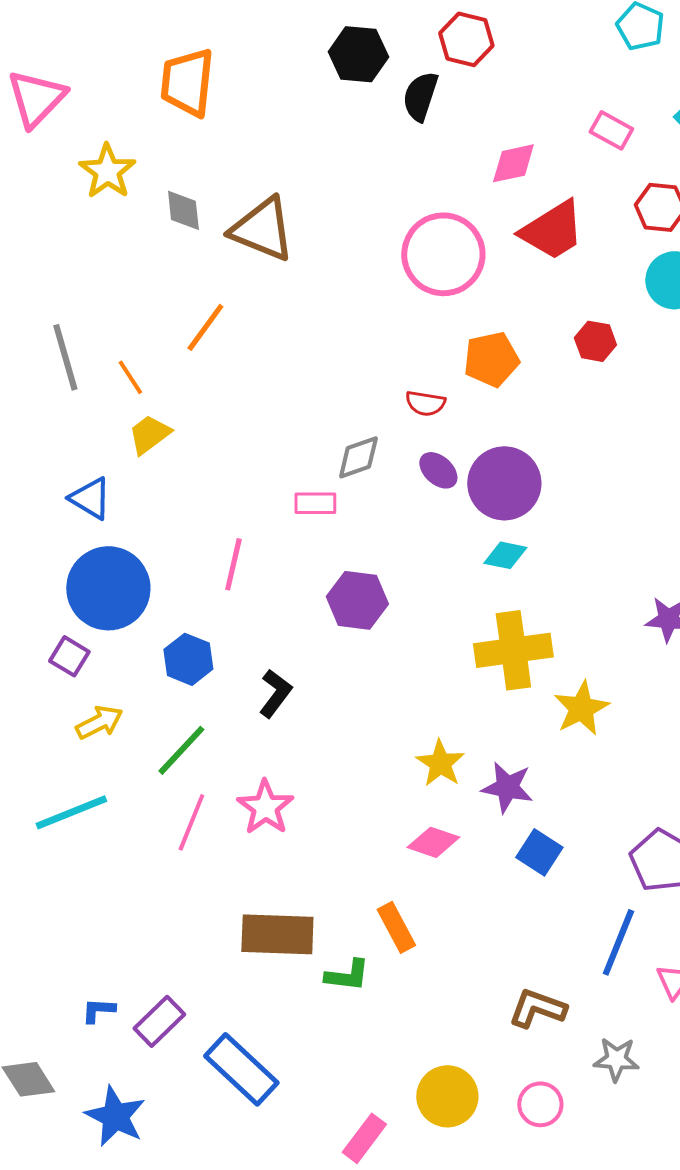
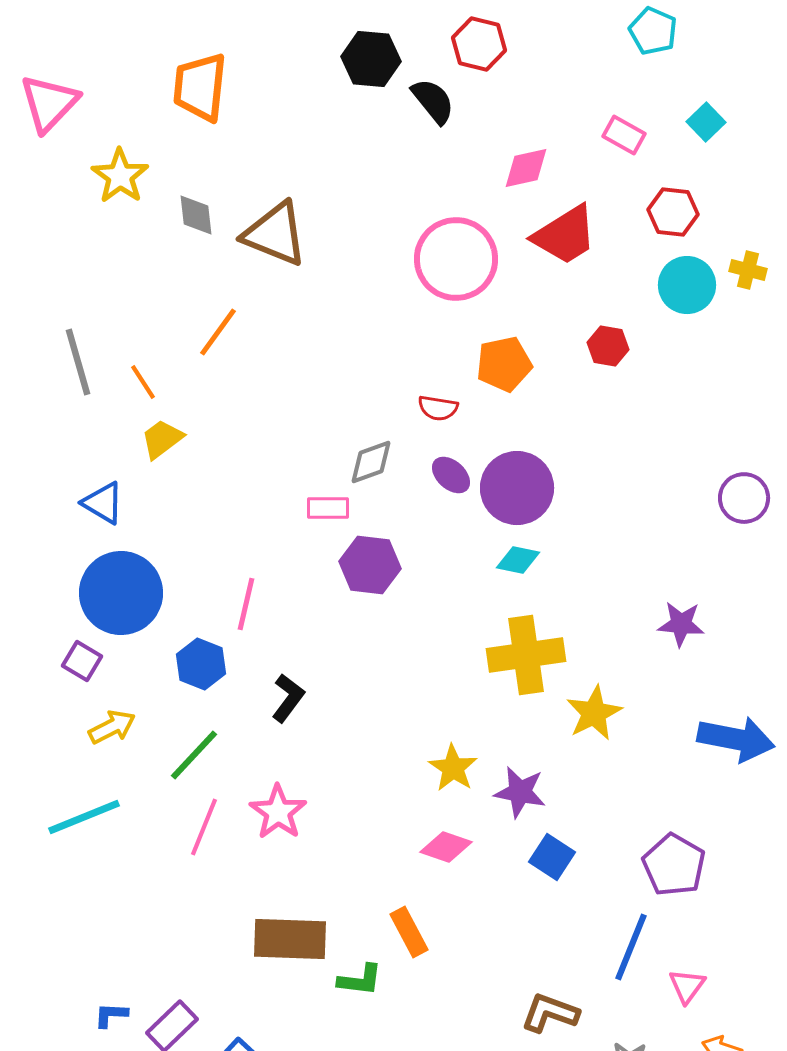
black semicircle: (420, 96) -> (433, 101), turned 123
pink line: (233, 564) -> (246, 604), moved
purple hexagon: (357, 600) -> (370, 565), moved

